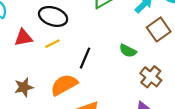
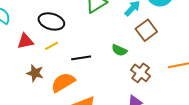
black line: (85, 58) -> (81, 58), turned 60
brown star: (24, 87) -> (35, 73), moved, turned 30

